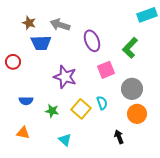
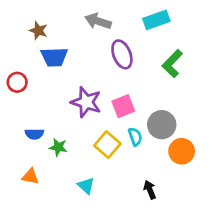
cyan rectangle: (147, 15) -> (156, 20), moved
gray arrow: (60, 25) -> (98, 21), moved
pink square: (106, 70) -> (123, 106), moved
gray circle: (132, 89) -> (162, 125), moved
green star: (52, 111) -> (58, 147), moved
black arrow: (119, 137) -> (150, 190), moved

